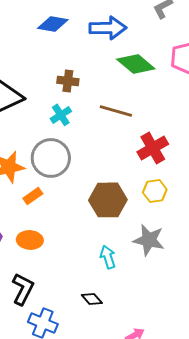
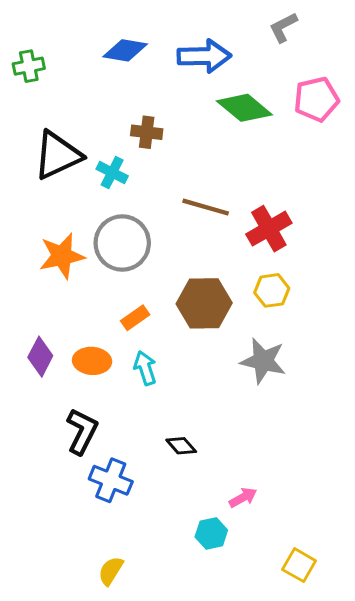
brown line: (116, 111) -> (206, 207), moved
cyan cross: (61, 115) -> (112, 173), moved, turned -30
orange rectangle: (33, 196) -> (135, 318), moved
cyan arrow: (108, 257) -> (145, 368), moved

